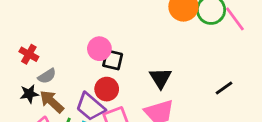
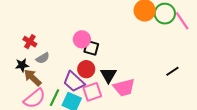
black triangle: (160, 78) -> (109, 75), moved
black star: (29, 94) -> (22, 65), moved
brown arrow: (52, 102) -> (33, 78), moved

